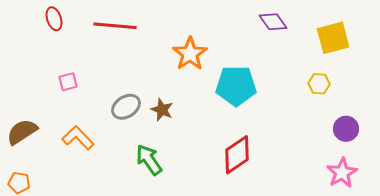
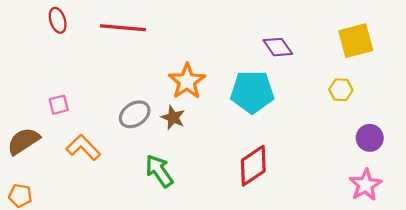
purple diamond: (273, 22) -> (278, 47), moved
orange star: (190, 54) -> (187, 81), moved
pink square: (68, 82) -> (59, 105), moved

